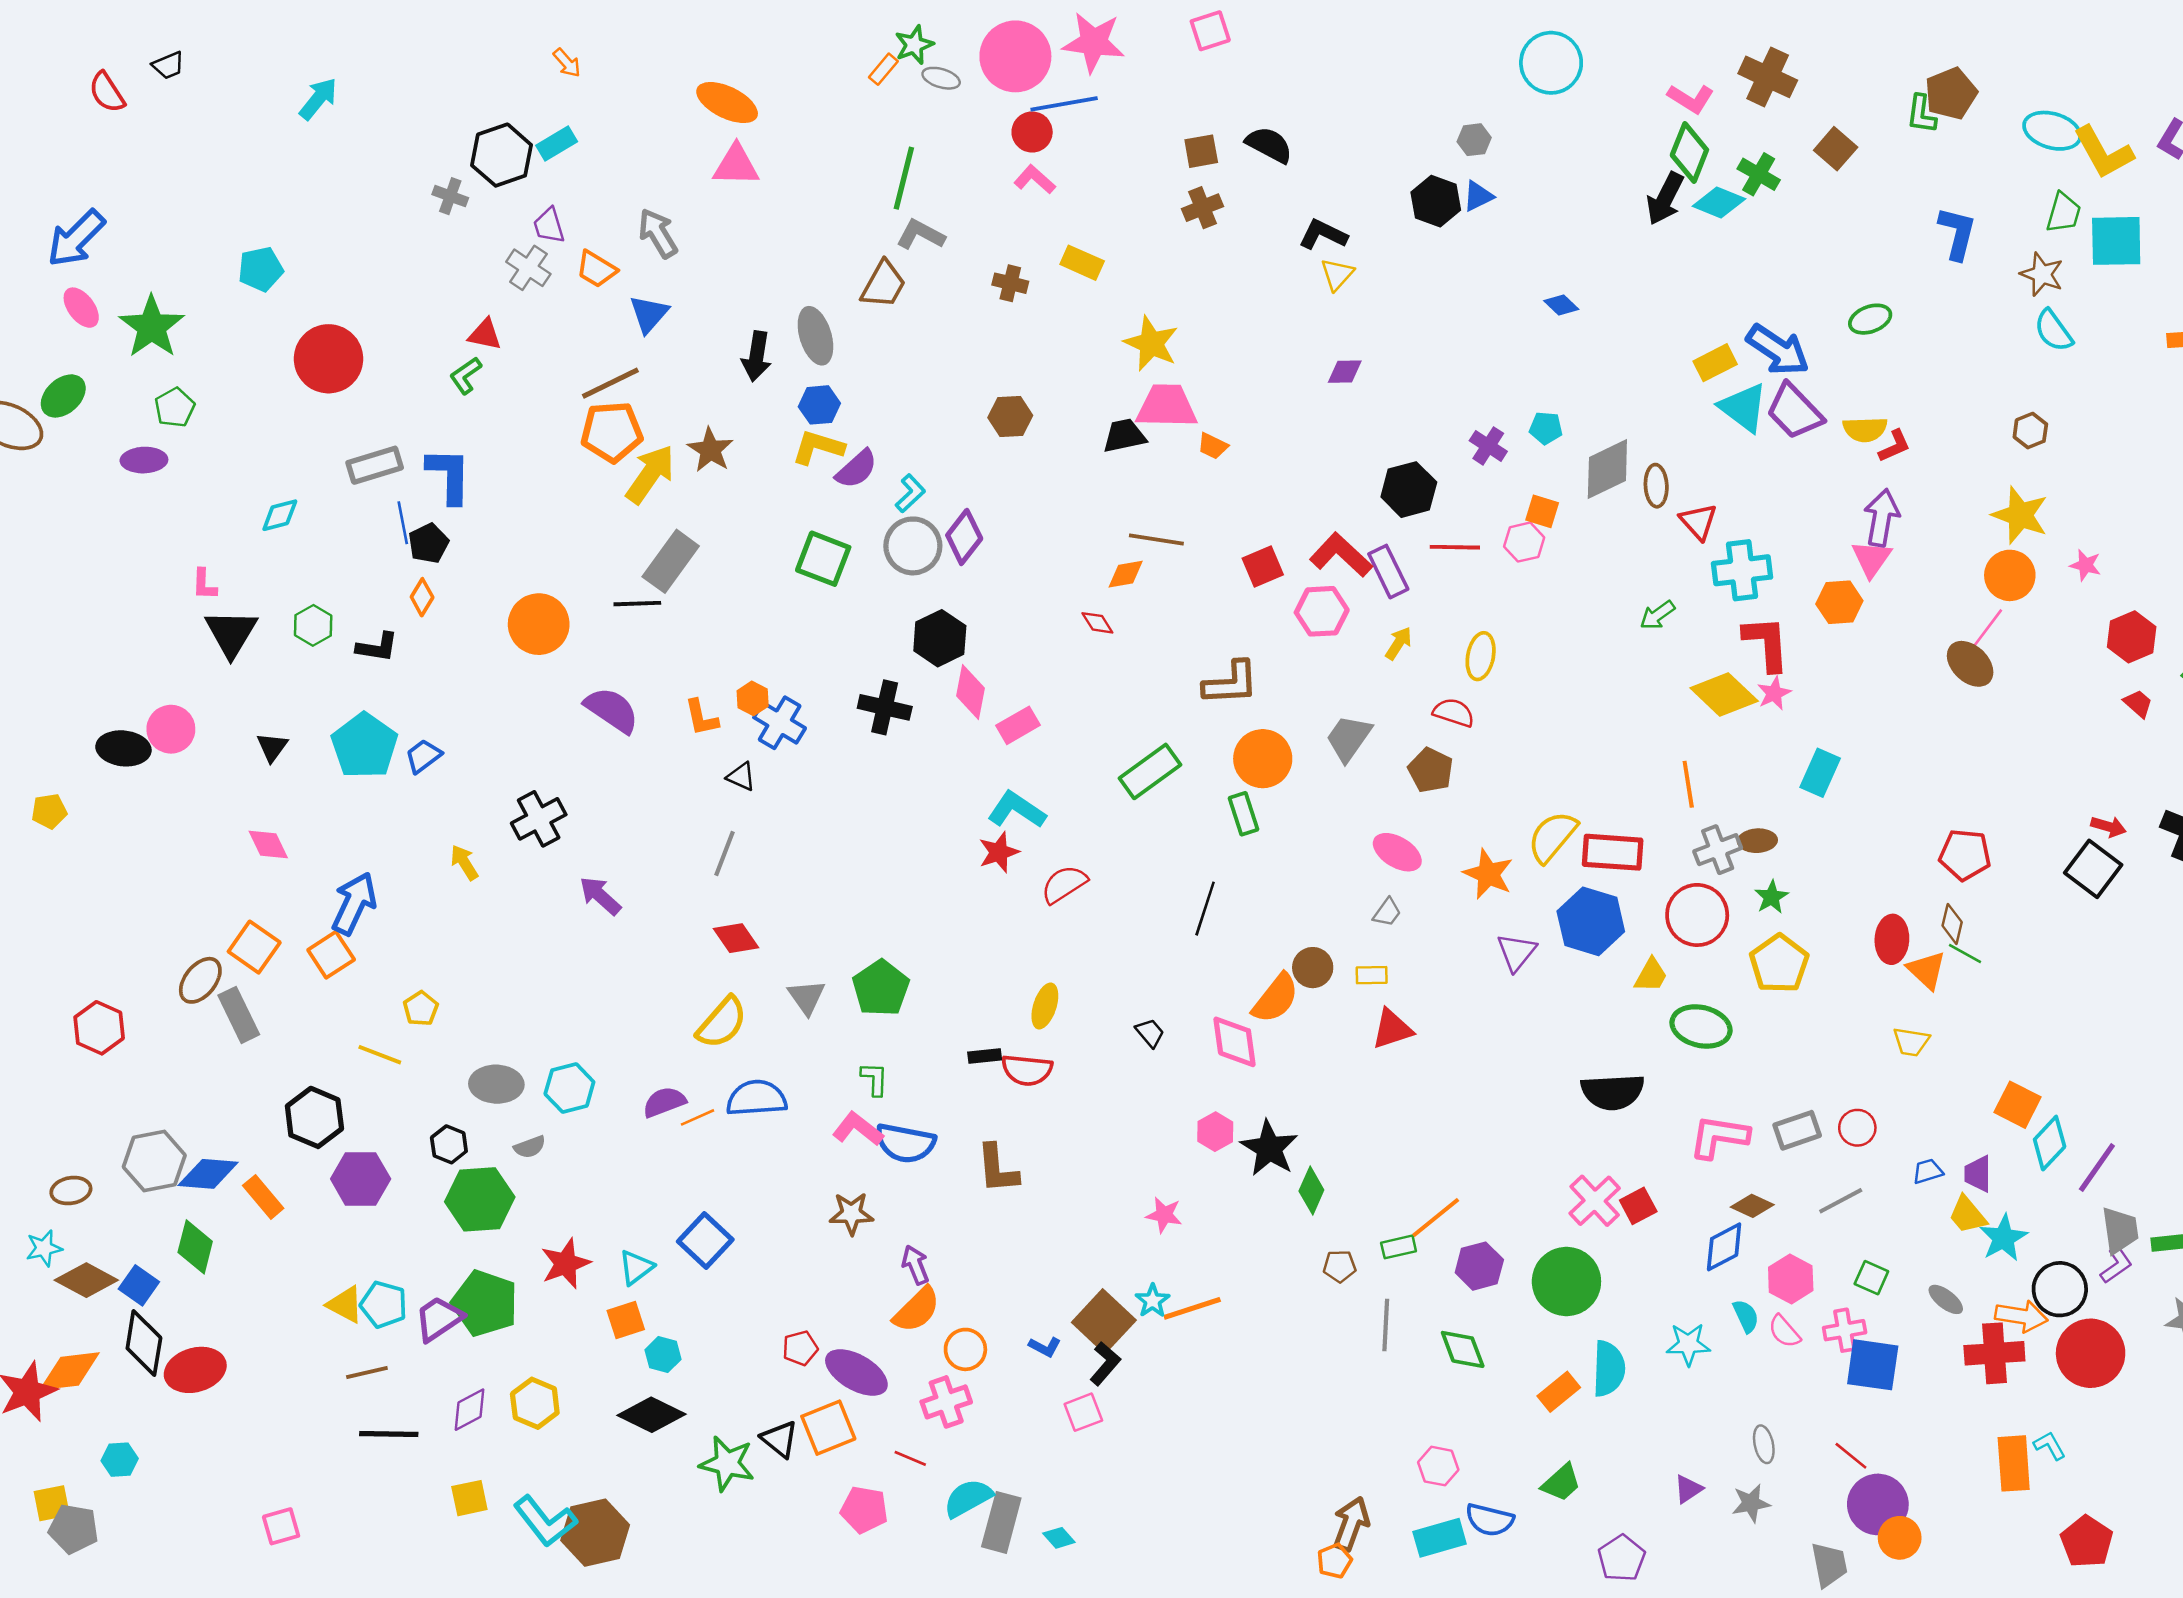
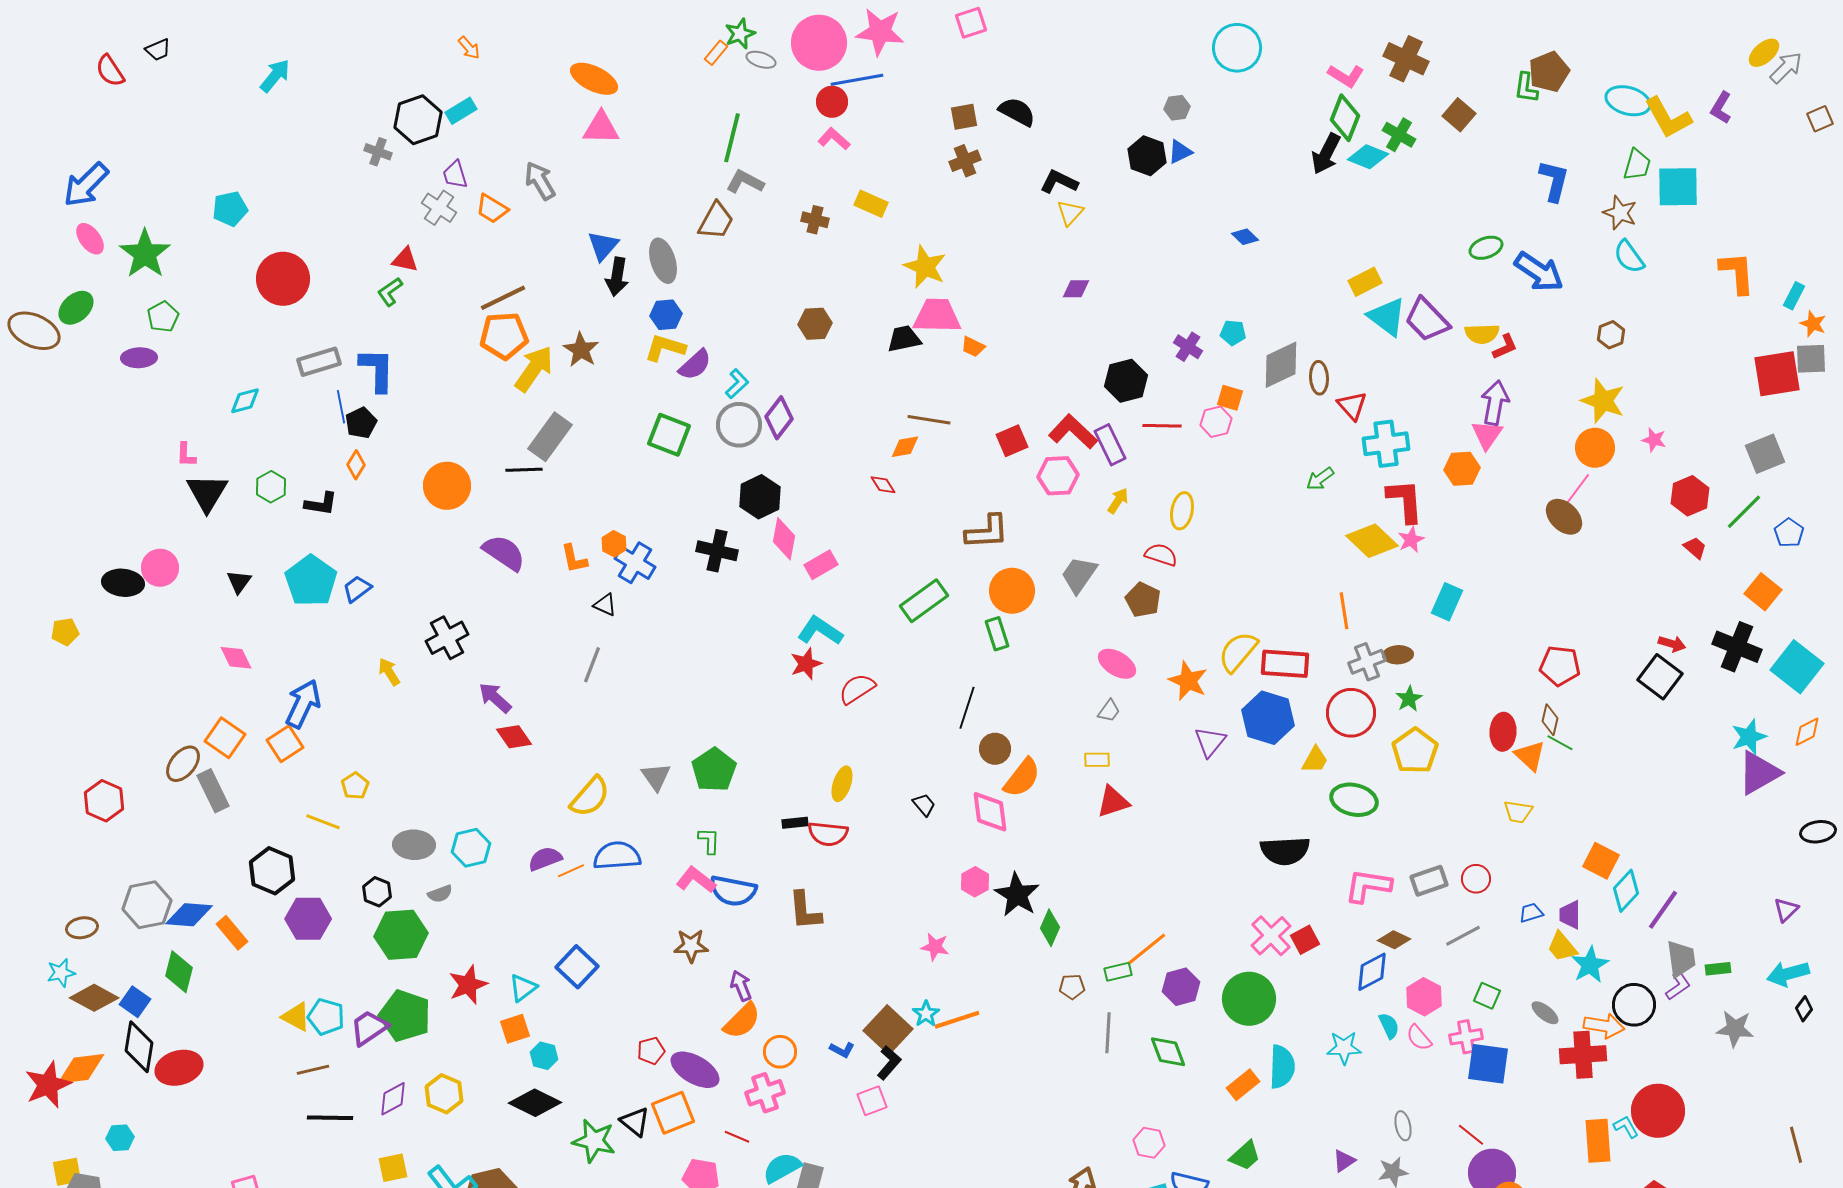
blue triangle: (649, 314) -> (603, 246), moved
blue arrow: (1778, 350) -> (1539, 272), moved
red diamond: (736, 938) -> (514, 737), moved
brown circle: (1313, 968) -> (995, 749), moved
red circle: (2091, 1353) -> (1658, 1111), moved

